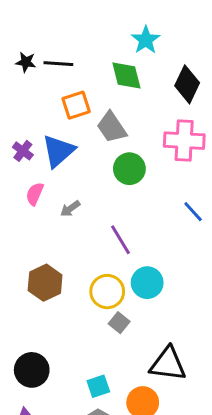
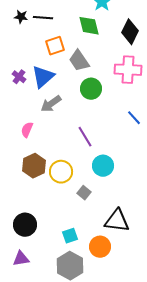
pink semicircle: (35, 194) -> (27, 130), moved
gray arrow: (70, 209) -> (51, 104), moved, size x1.5
yellow circle: (107, 292) -> (61, 172), moved

